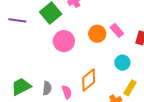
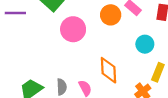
orange diamond: (89, 80) -> (109, 70), turned -45

